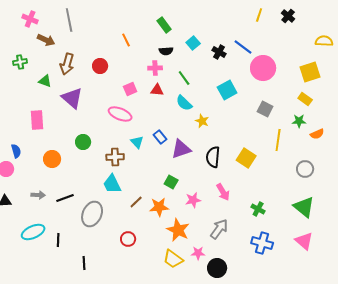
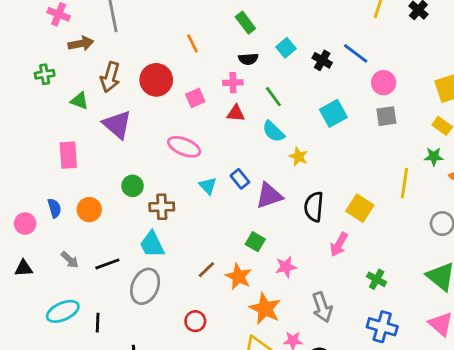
brown arrow: (46, 40) -> (81, 44), turned -36
red circle: (100, 66) -> (156, 80), size x1.5
pink circle: (263, 68) -> (384, 83), size x0.7
pink square: (130, 89) -> (195, 98), moved
gray square: (265, 109) -> (386, 116), moved, turned -35
blue semicircle: (16, 151) -> (54, 208), moved
brown cross: (115, 157) -> (162, 207), moved
cyan trapezoid: (112, 184) -> (152, 244), moved
pink arrow: (223, 192) -> (339, 244), moved, turned 60
gray arrow: (38, 195) -> (70, 260), turned 40
orange star: (159, 207) -> (239, 277), turned 30
gray arrow: (219, 229) -> (322, 307), turned 125

